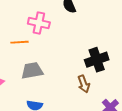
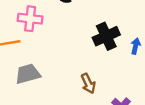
black cross: (97, 60) -> (106, 36), moved

